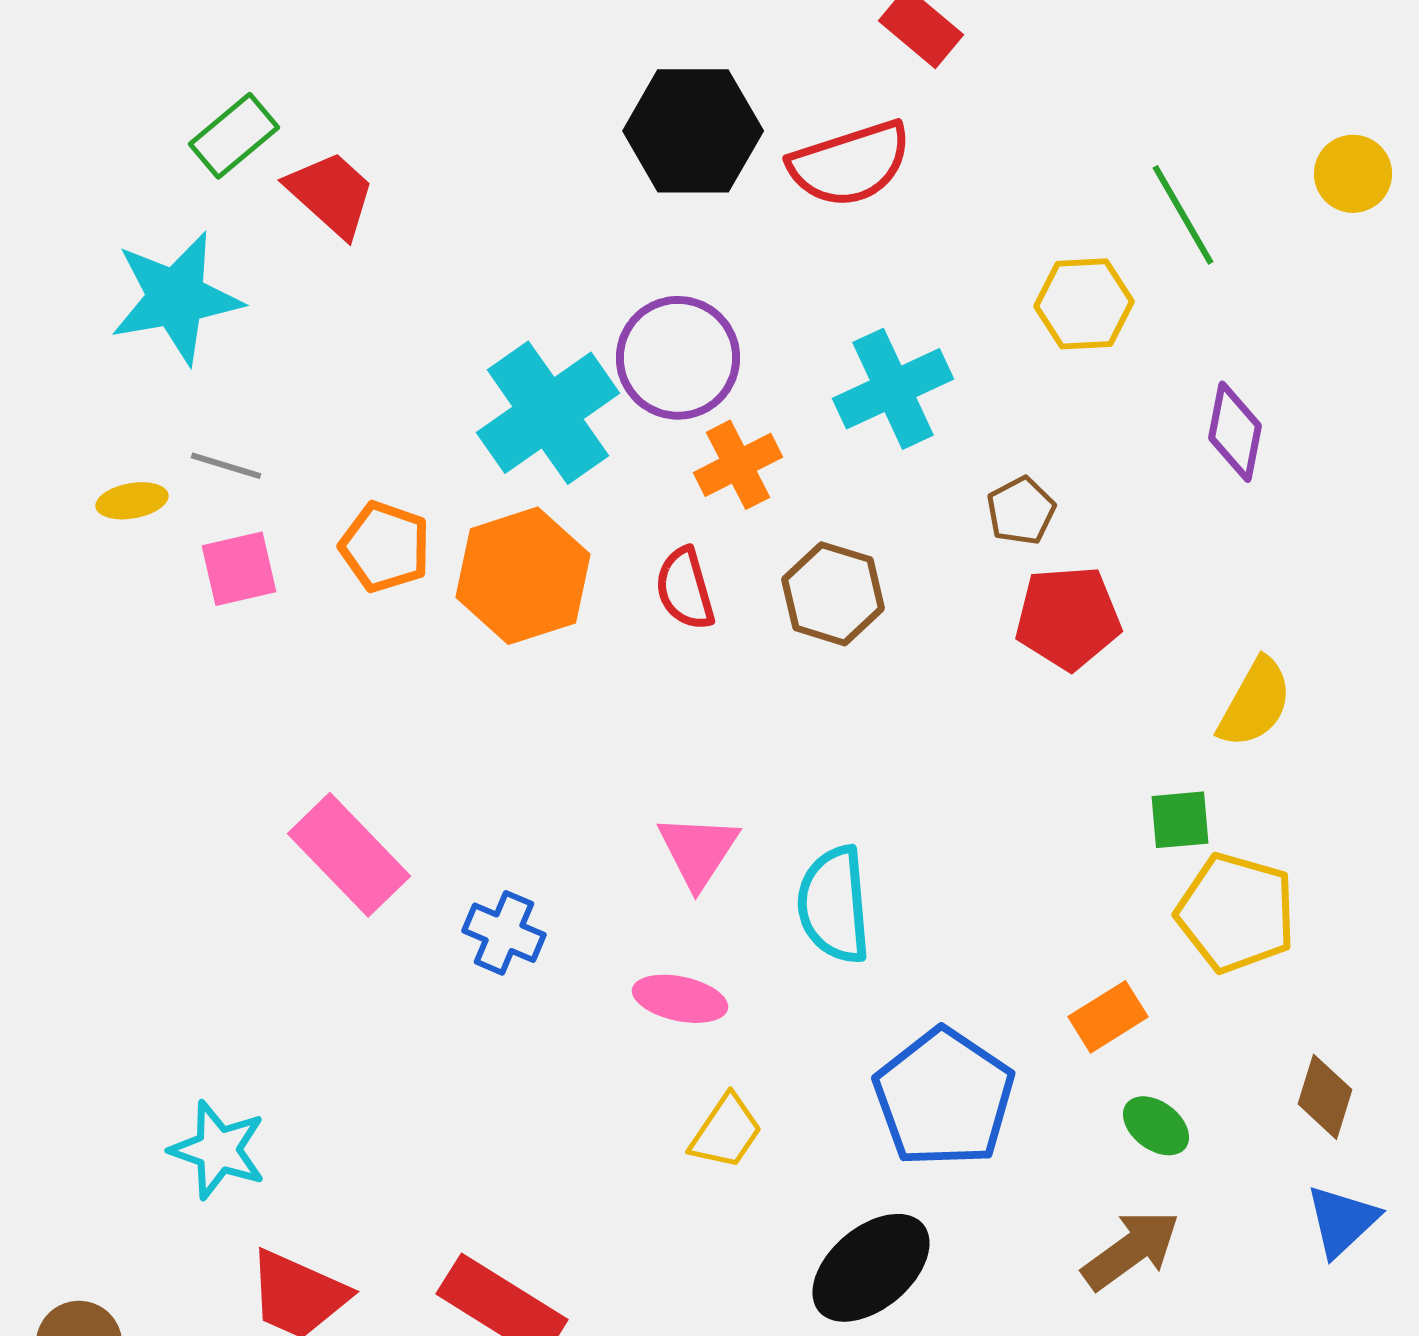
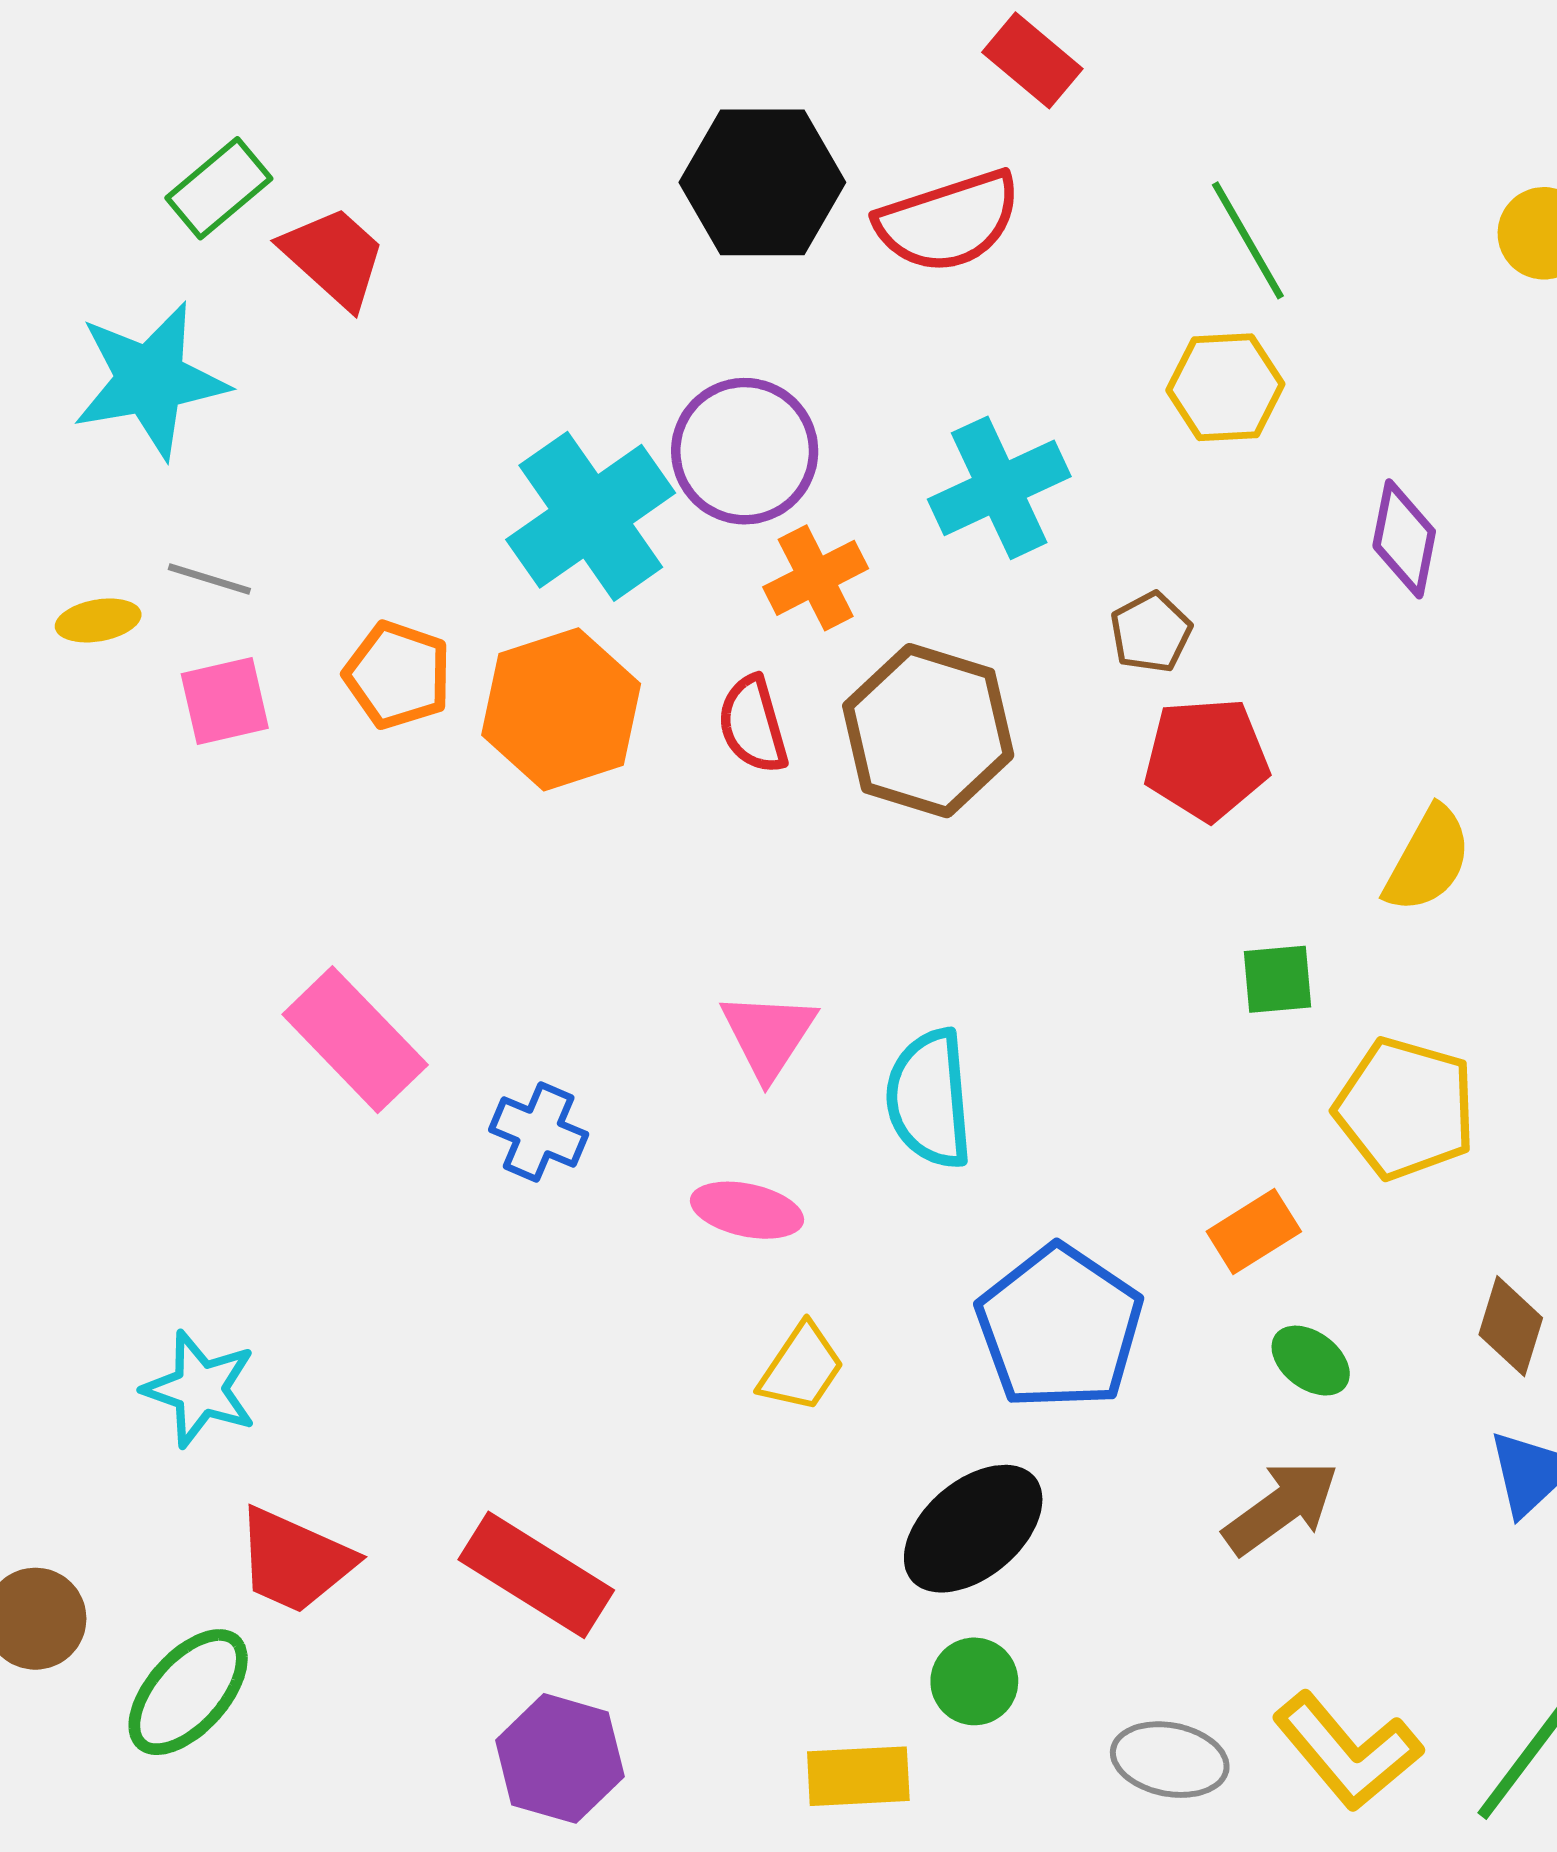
green line: (1183, 215) -> (1248, 240), moved
brown hexagon: (833, 594) -> (928, 731), size x1.4
green square: (1180, 820) -> (1277, 979), moved

